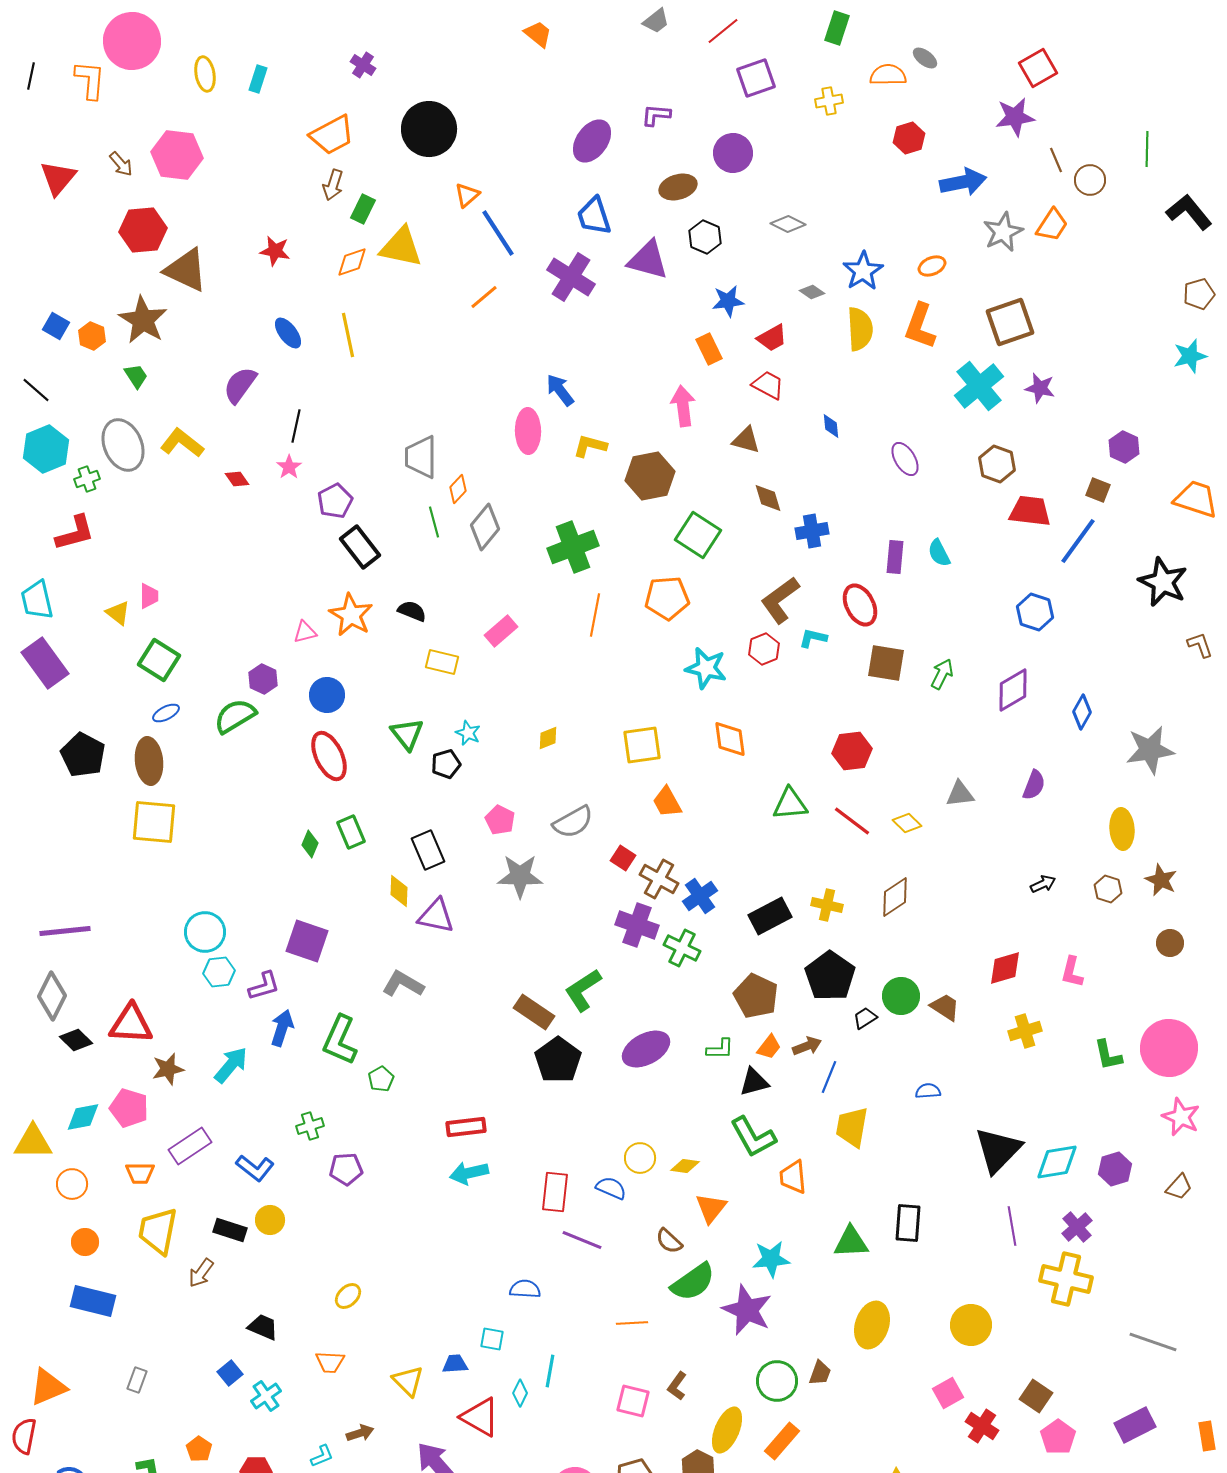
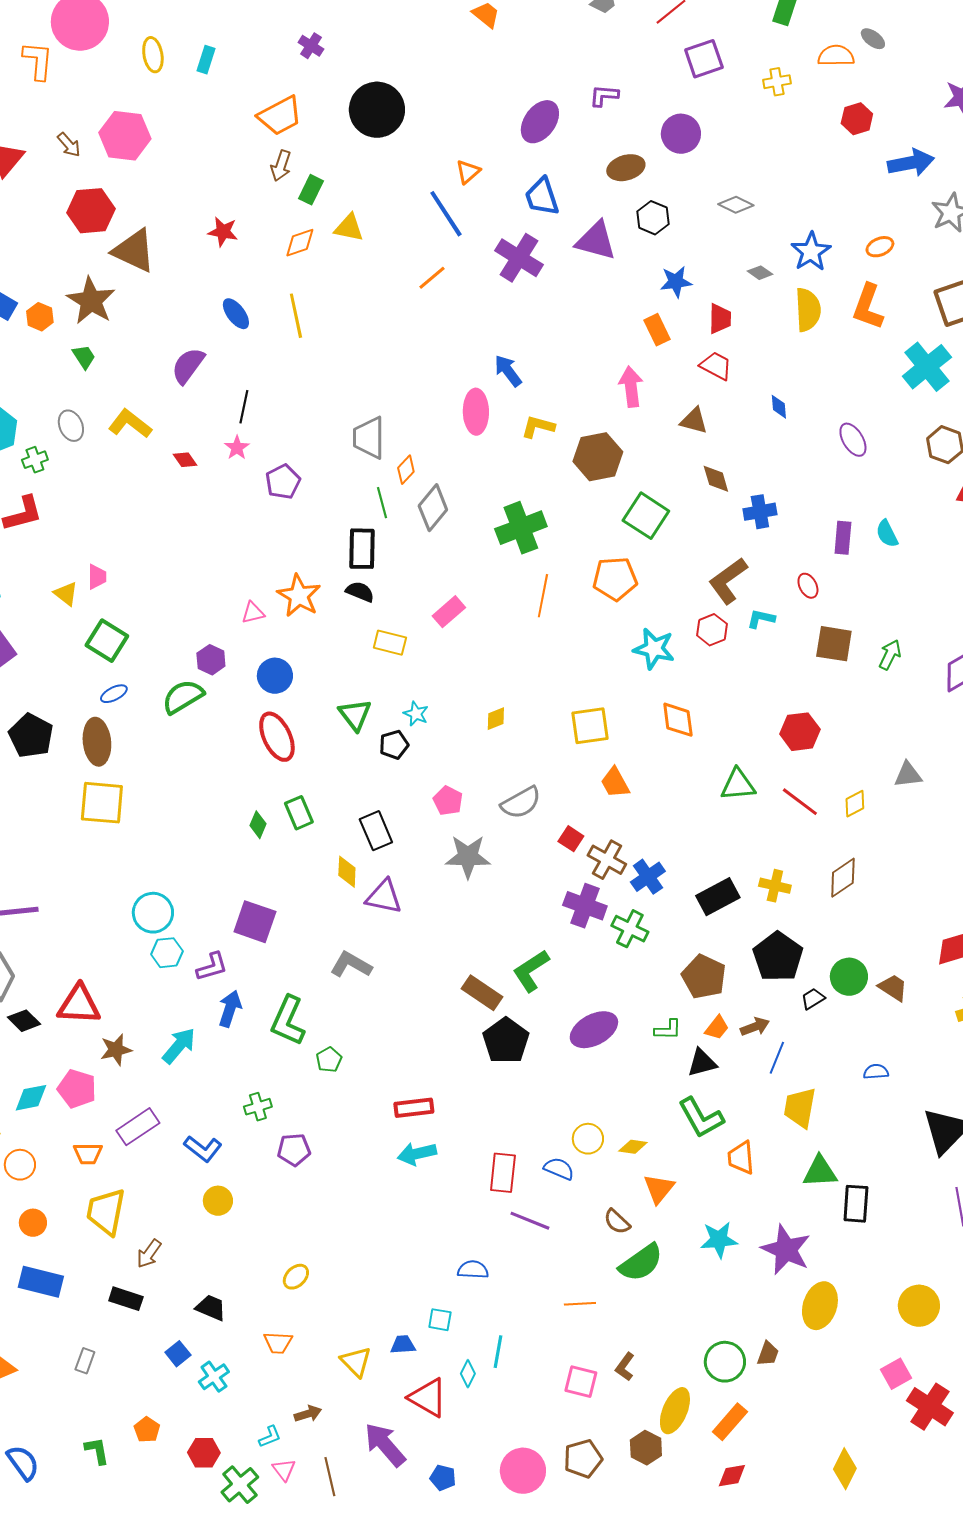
orange triangle: (467, 195) -> (468, 172), moved
yellow triangle: (401, 247) -> (349, 228), size x0.7
red trapezoid: (772, 338) -> (720, 319), turned -60
gray ellipse: (123, 445) -> (71, 426), size x0.6
black rectangle: (360, 547) -> (362, 549), moved, turned 39
red ellipse: (860, 605) -> (808, 586), size x0.6
yellow diamond: (907, 823) -> (855, 804), turned -72
black rectangle: (230, 1230) -> (126, 1299), moved
green triangle: (851, 1242) -> (820, 1172), moved
purple star: (747, 1310) -> (786, 1250), moved
red cross: (982, 1426) -> (930, 1407), size x1.4

